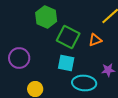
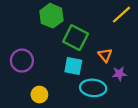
orange triangle: (95, 40) -> (105, 55), moved, turned -48

